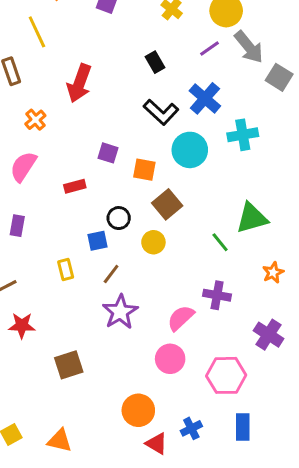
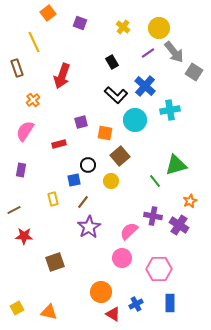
purple square: (108, 153) -> (81, 122), turned -32
purple cross: (269, 335) -> (179, 225), moved

